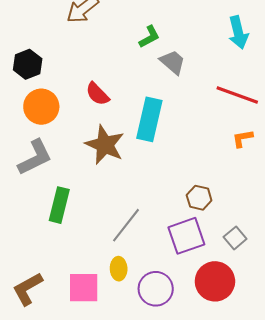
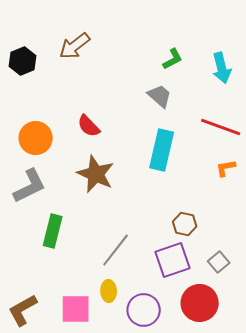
green L-shape: (149, 37) -> (173, 59), moved
black hexagon: (28, 64) -> (23, 61), moved
cyan rectangle: (149, 119) -> (162, 150), moved

